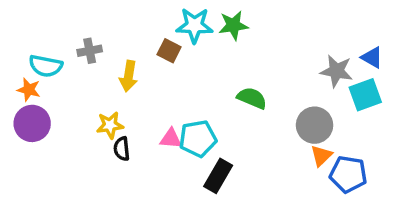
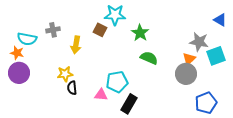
green star: (233, 25) -> (140, 33), moved, turned -30
blue triangle: (372, 57) -> (220, 20), moved
pink triangle: (171, 139) -> (101, 95), moved
orange triangle: (321, 156) -> (189, 59), moved
blue pentagon: (348, 174) -> (206, 103), turned -30

